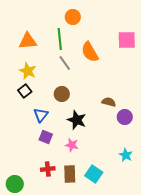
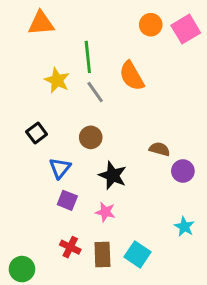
orange circle: (73, 17) -> (151, 25), moved
pink square: (127, 40) -> (186, 29), moved, turned -30
orange triangle: (28, 41) -> (41, 23), moved
yellow star: (28, 71) -> (57, 80), moved
red cross: (48, 169) -> (70, 247), turned 32

